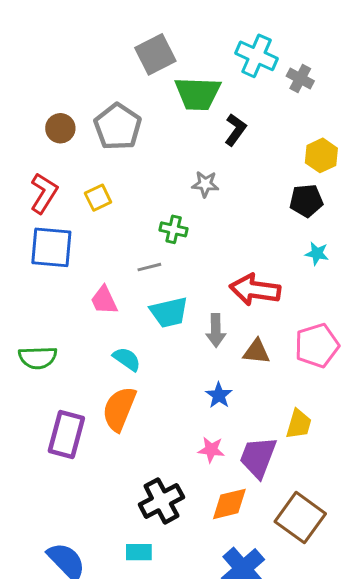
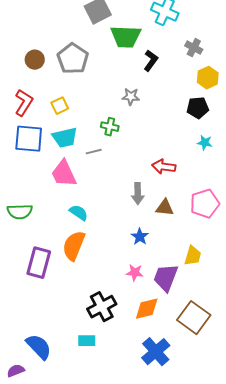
gray cross: (300, 78) -> (194, 48), moved
red arrow: (255, 290) -> (164, 167), size x0.7
pink trapezoid: (104, 300) -> (64, 174), size x1.4
cyan trapezoid: (169, 312) -> (65, 138), moved

